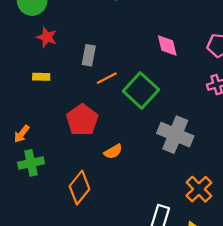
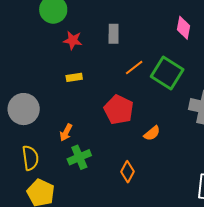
pink diamond: (167, 45) -> (184, 28), turned 35
gray rectangle: (89, 55) -> (114, 34), moved
orange diamond: (80, 188) -> (128, 172), size x0.7

